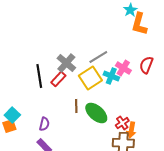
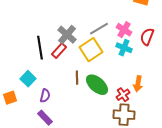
pink cross: (123, 68) -> (124, 30), moved
cyan cross: (111, 76) -> (124, 48), moved
cyan square: (12, 115) -> (28, 79), moved
orange arrow: (131, 130) -> (138, 84), moved

